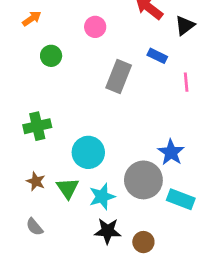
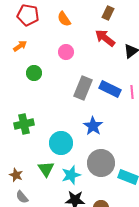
blue rectangle: (157, 56) -> (110, 89), moved, size x1.5
blue star: (171, 152) -> (93, 126), moved
brown star: (36, 181) -> (16, 175), moved

